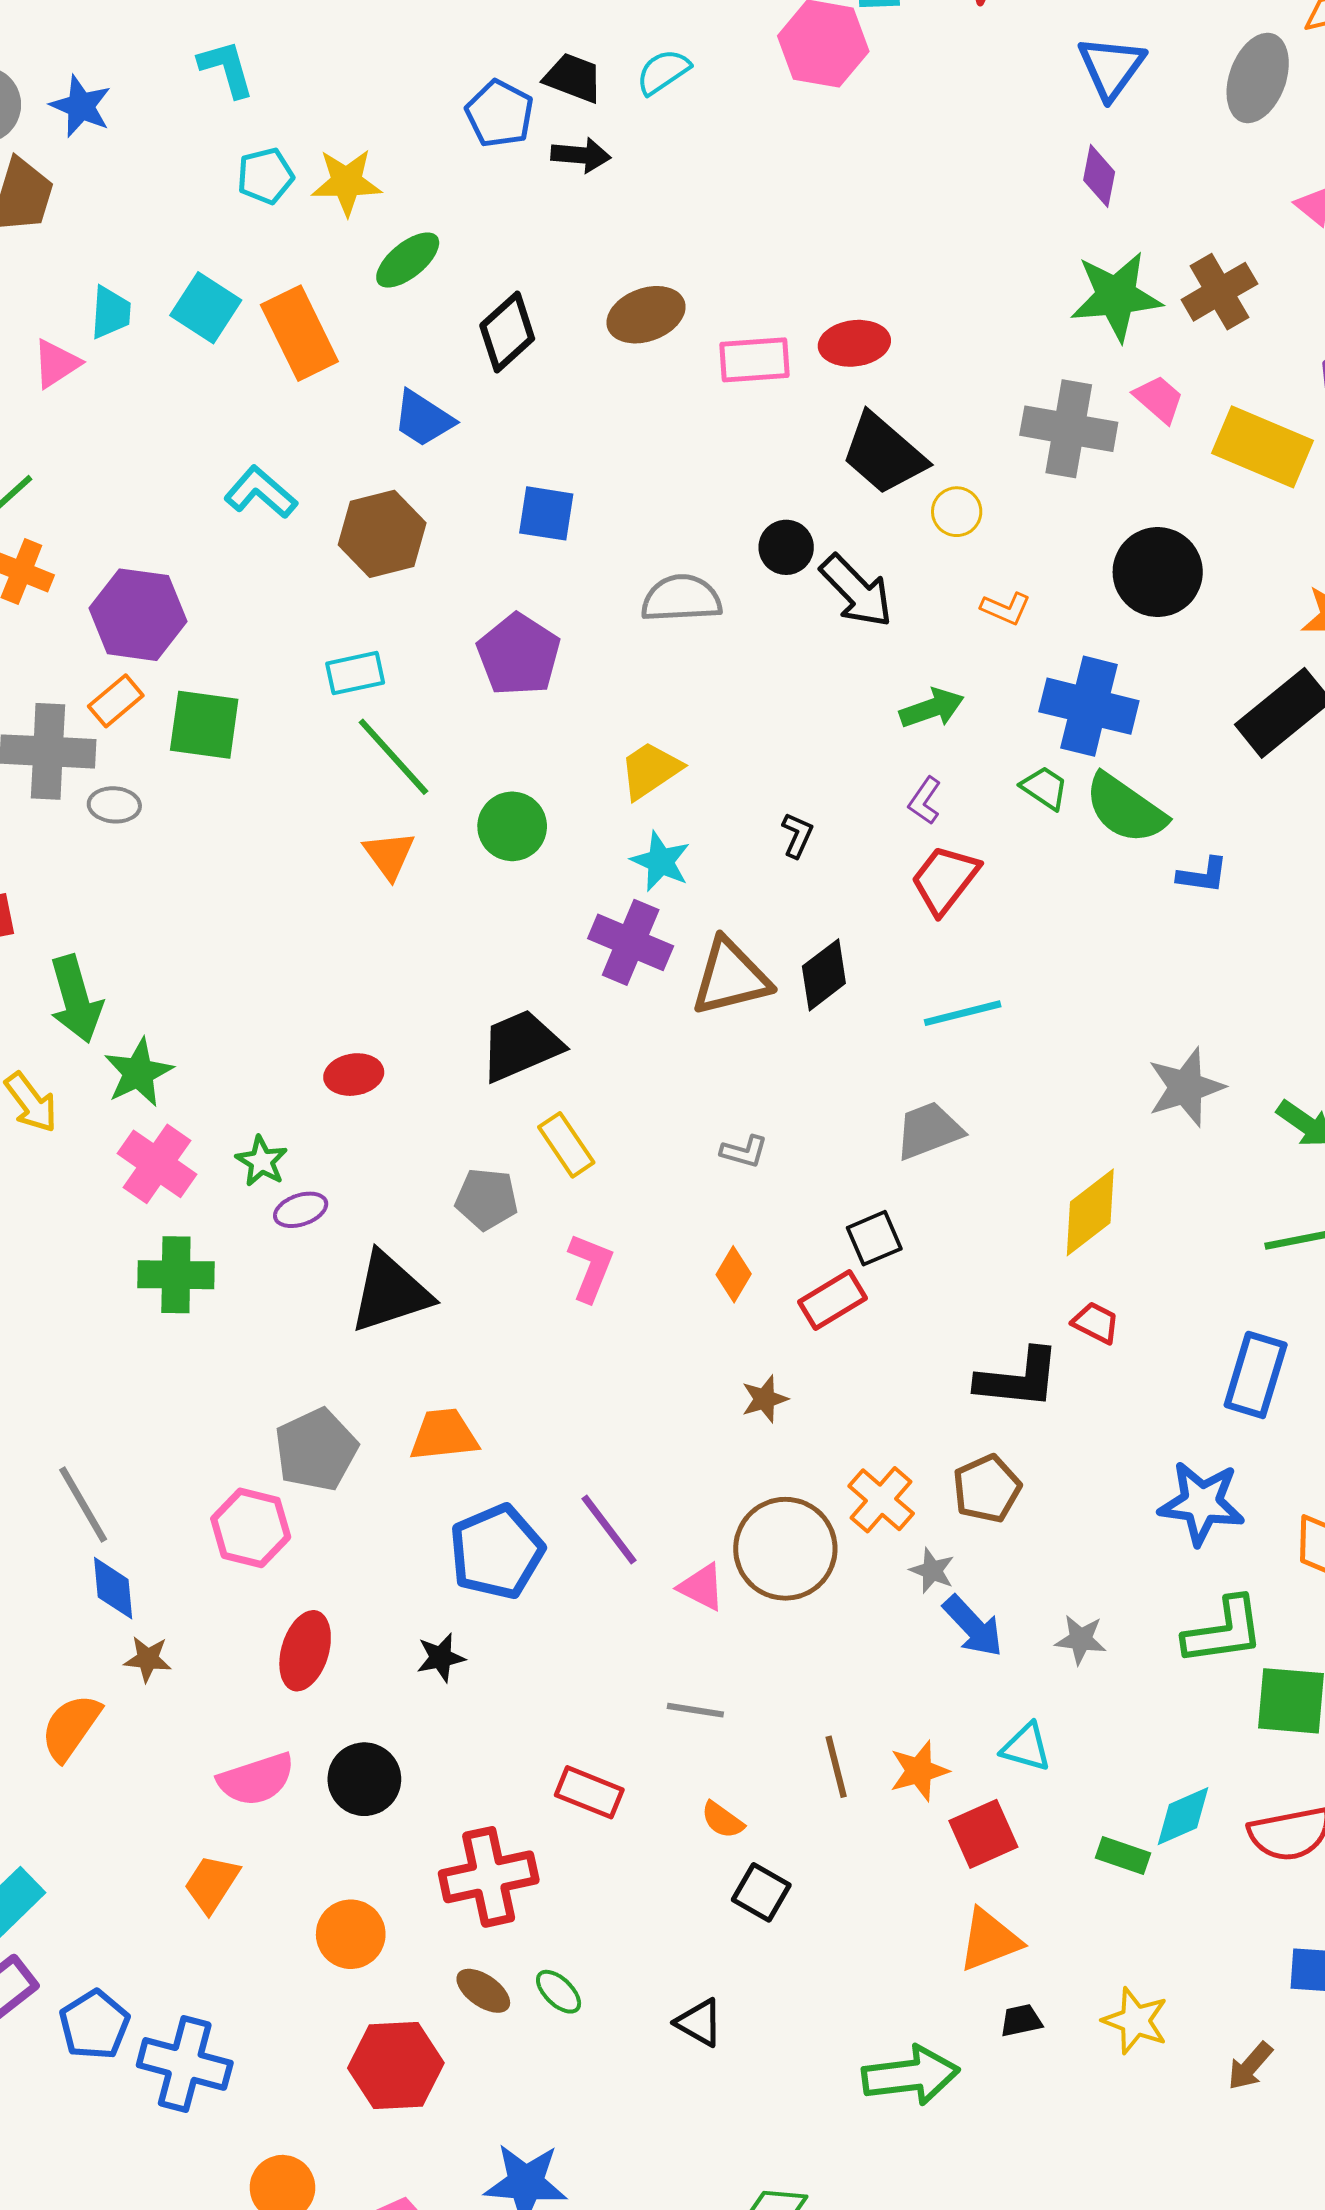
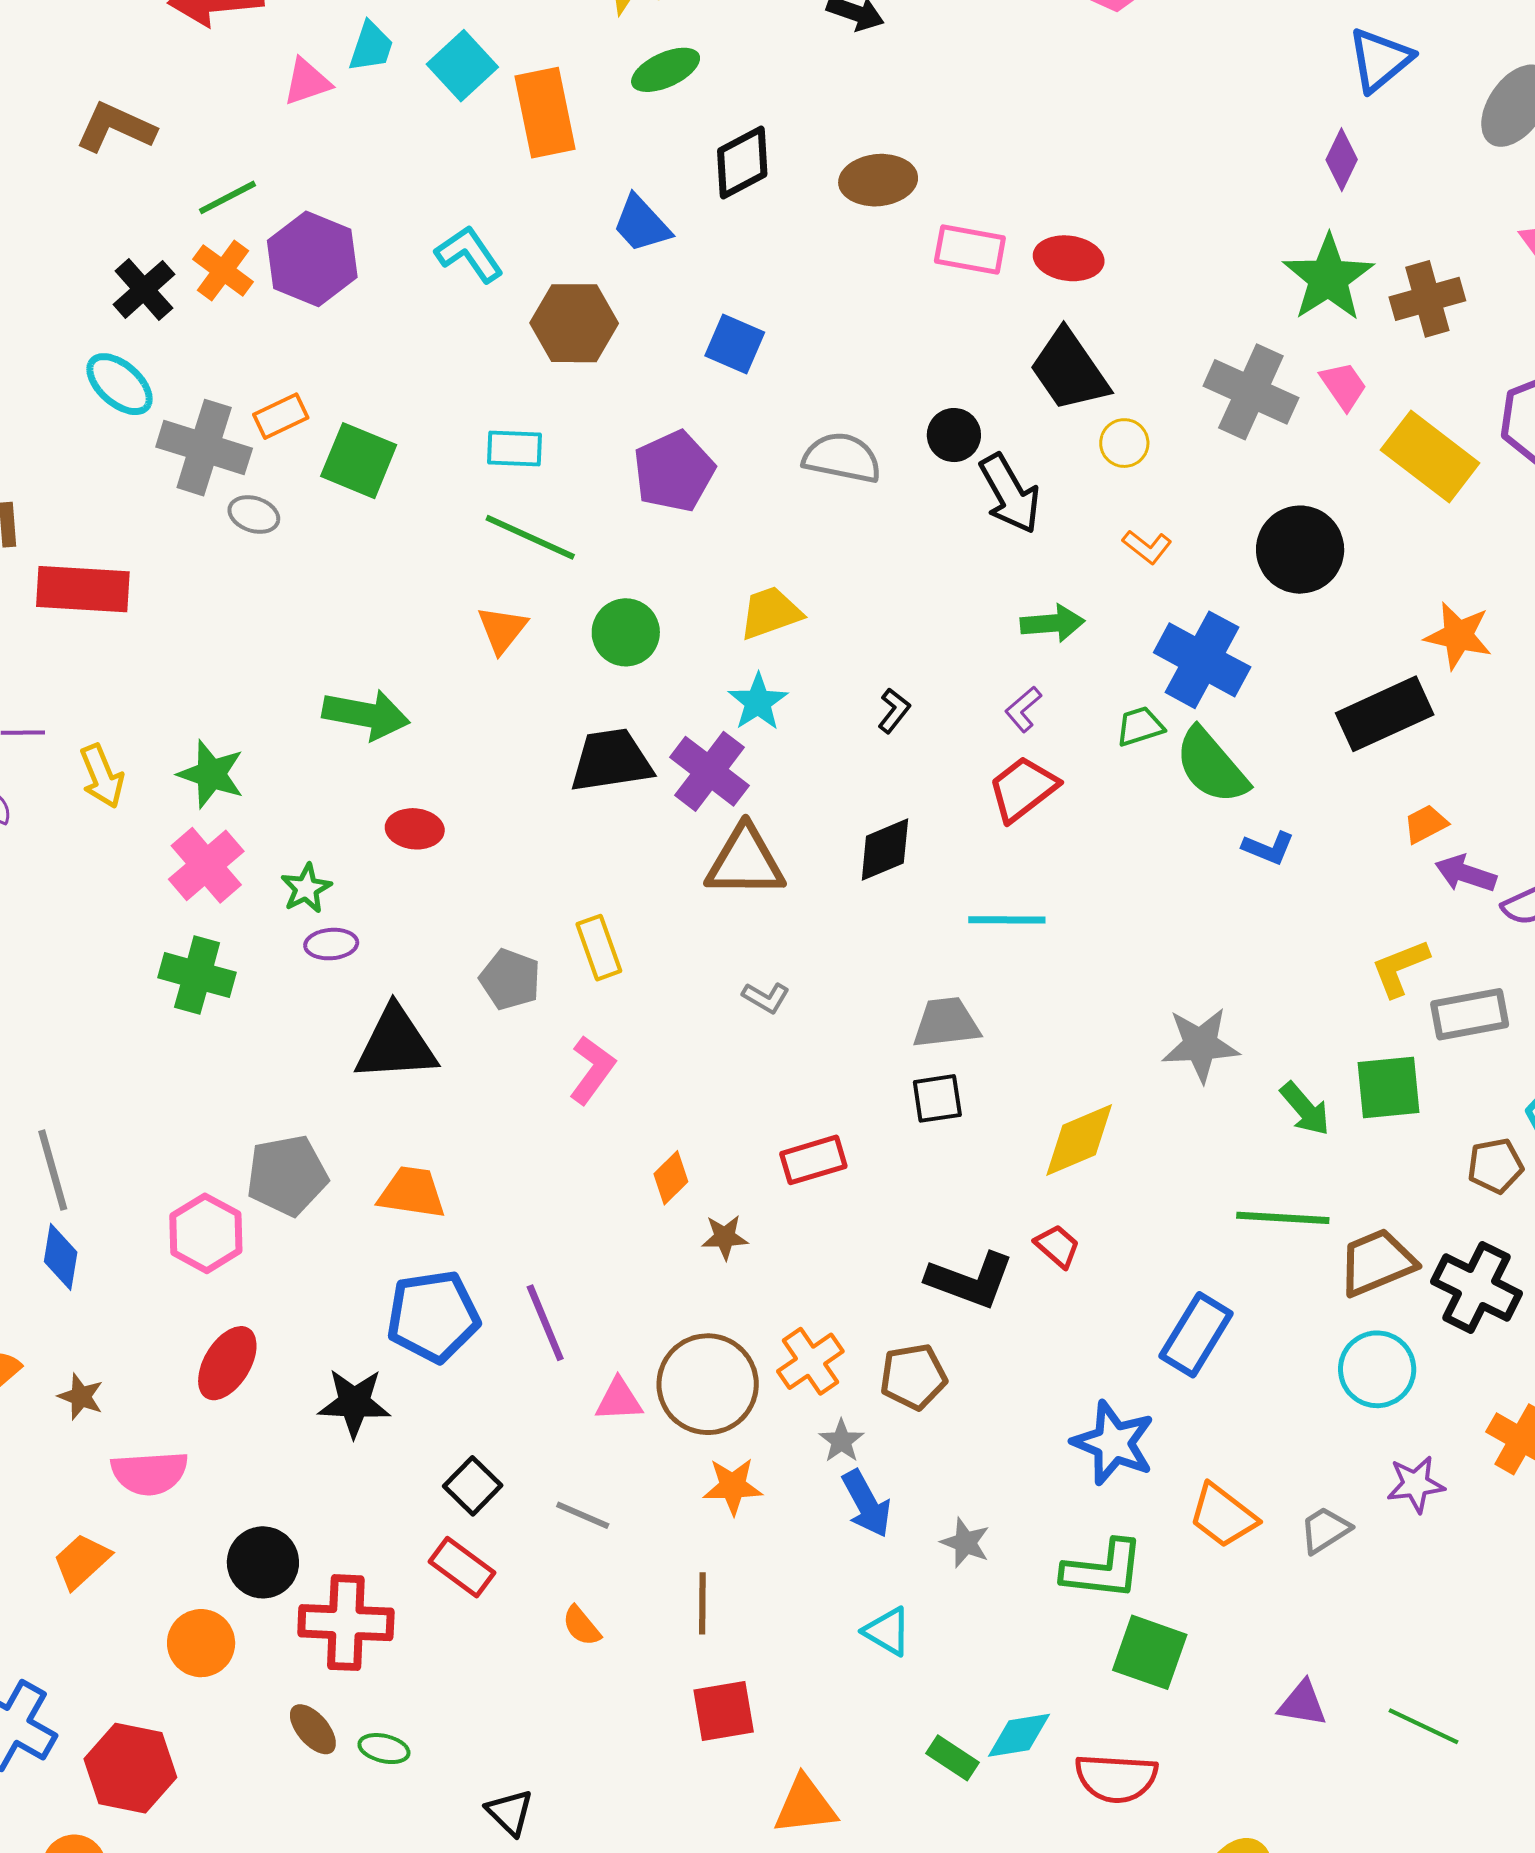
green star: (1116, 296) -> (1328, 278), turned 30
purple hexagon: (138, 615) -> (312, 259), moved
green line: (393, 757) -> (530, 537), turned -38
green trapezoid: (1045, 788) -> (1140, 726), turned -66
brown triangle: (731, 977) -> (745, 862), moved
green arrow: (76, 999) -> (366, 715), moved, turned -78
black trapezoid: (521, 1046) -> (611, 761), moved
green star: (138, 1073) -> (211, 774), turned 30
black square: (874, 1238) -> (937, 1098), moved
orange diamond: (734, 1274) -> (671, 1178), moved
pink triangle: (702, 1587) -> (619, 1400), turned -44
black star: (441, 1658) -> (354, 1403), size x1.5
brown star: (148, 1659) -> (81, 1397), moved
orange star: (919, 1771) -> (733, 1486), moved
black circle: (364, 1779) -> (263, 1562), moved
red square: (983, 1834) -> (724, 1711), moved
black square: (761, 1892) -> (473, 1486), moved
green ellipse: (559, 1992) -> (384, 1749), turned -45
red hexagon: (396, 2065) -> (130, 1768), moved

